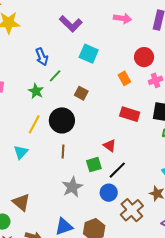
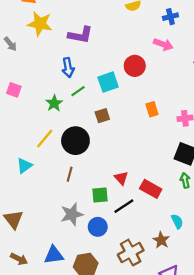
purple L-shape: (71, 24) -> (80, 35), moved, turned -45
cyan square: (89, 54) -> (108, 82), moved, turned 36
red circle: (144, 57) -> (135, 66), moved
brown square: (81, 93) -> (102, 116), turned 32
red rectangle: (130, 114) -> (151, 189), moved
blue circle: (109, 193) -> (98, 227), moved

